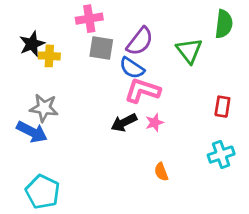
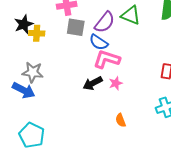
green triangle: (189, 51) -> (131, 15), moved, turned -30

